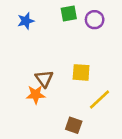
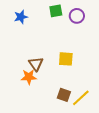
yellow line: (99, 99) -> (81, 98), moved
brown square: (74, 125) -> (64, 95), moved

